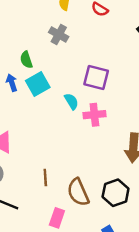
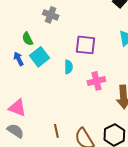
cyan semicircle: (71, 101) -> (69, 67), turned 40
pink cross: (94, 115) -> (96, 81), moved

